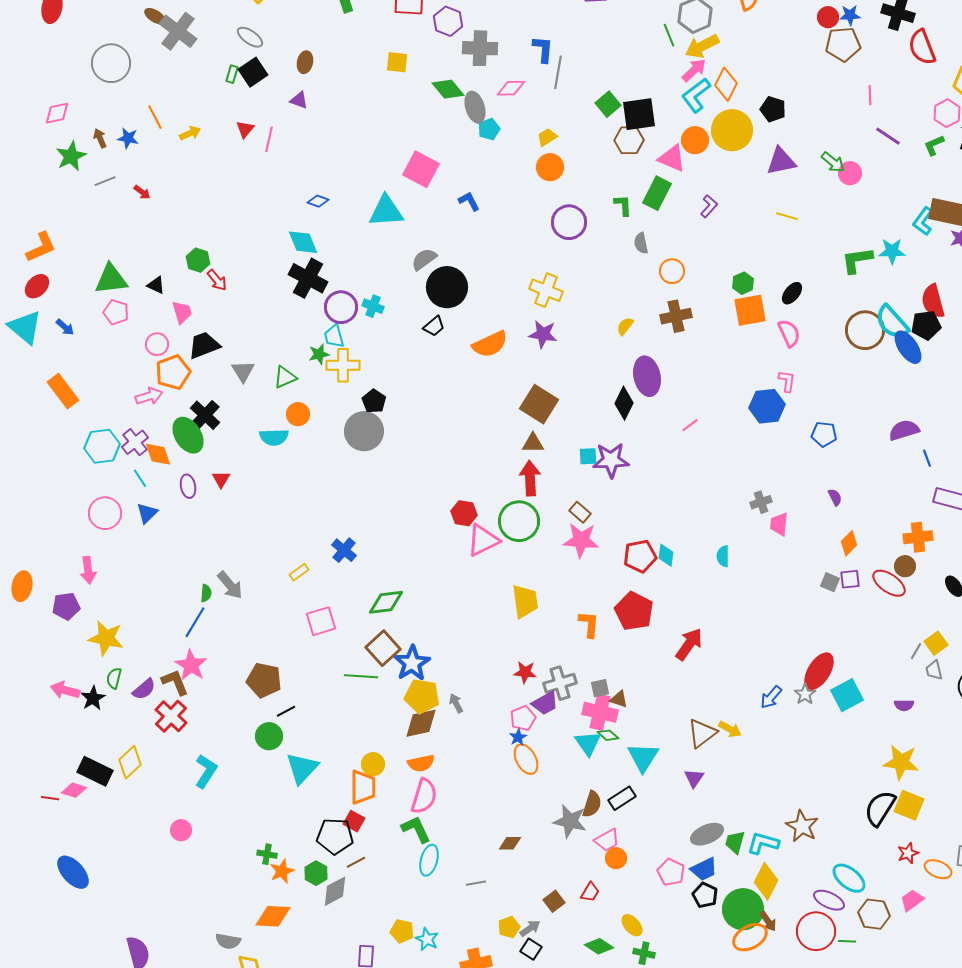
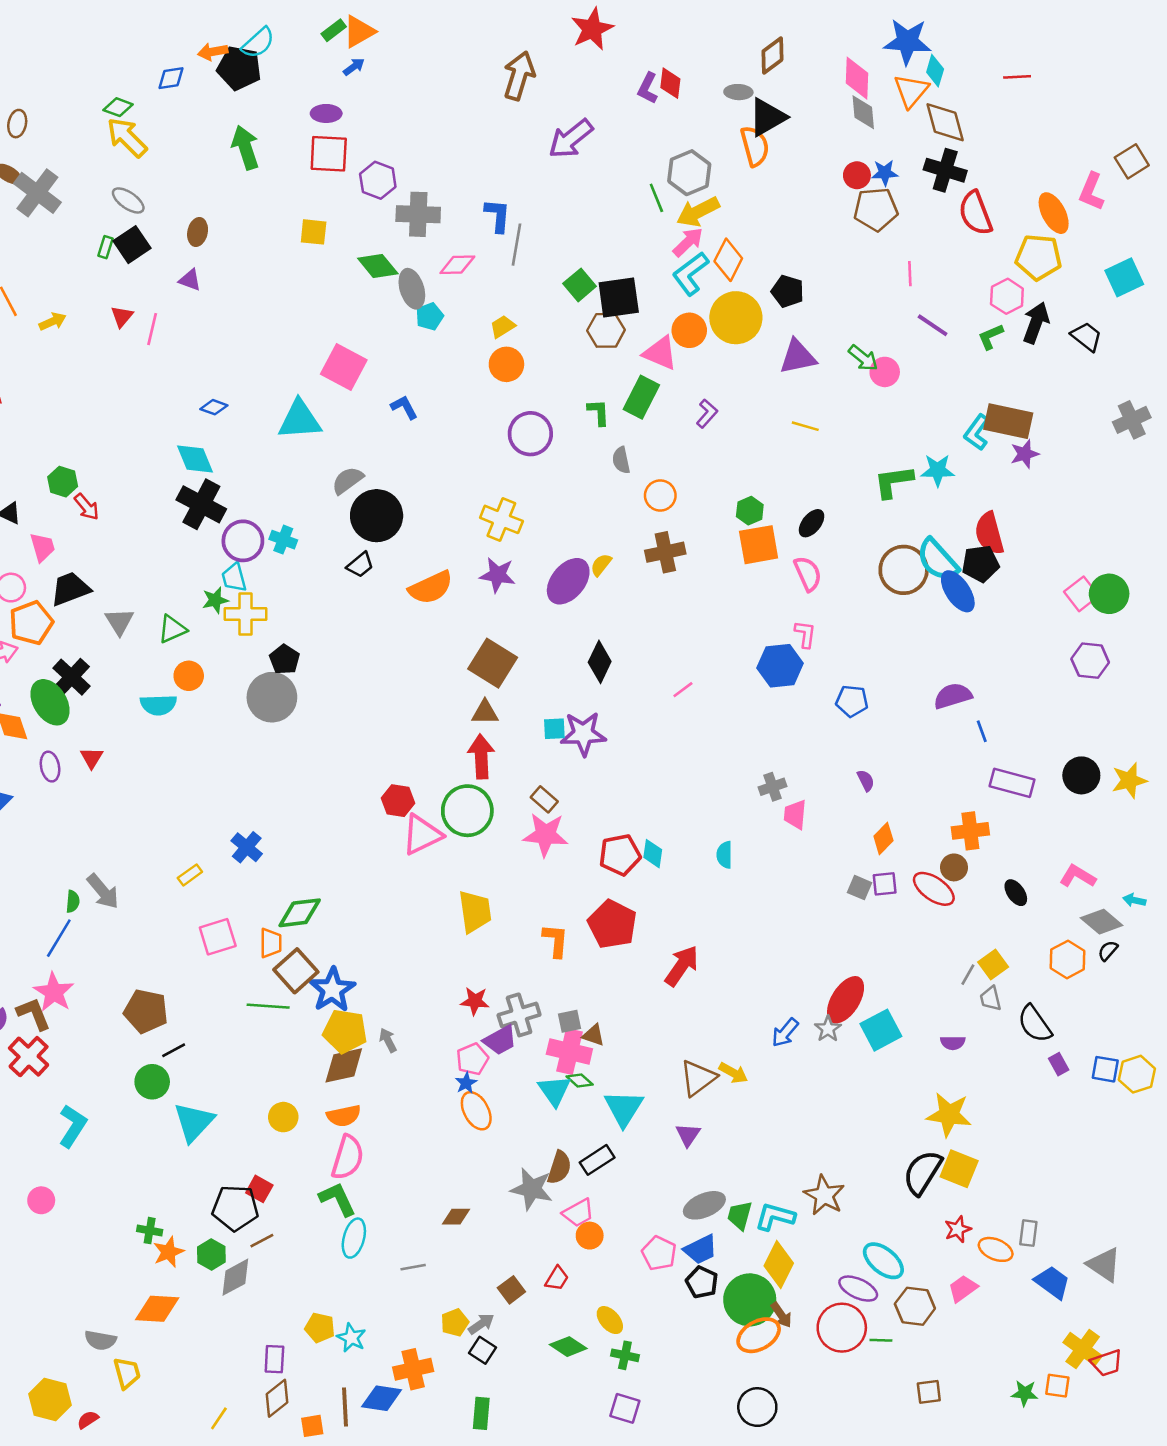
purple ellipse: (647, 376) -> (568, 581), moved, turned 51
orange trapezoid: (363, 787) -> (271, 943), moved, size x0.7

